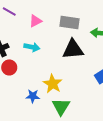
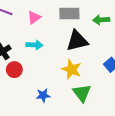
yellow star: (53, 84) -> (71, 69), moved
green triangle: (61, 107) -> (82, 93), moved

